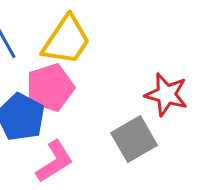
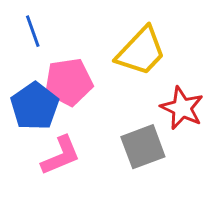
yellow trapezoid: (66, 40) -> (141, 51), moved

